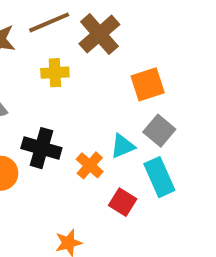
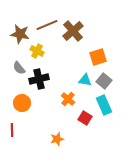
yellow cross: (55, 73) -> (37, 51), moved, turned 32
cyan triangle: (123, 146) -> (85, 80), moved, turned 32
black cross: (41, 148) -> (39, 79), moved, turned -30

